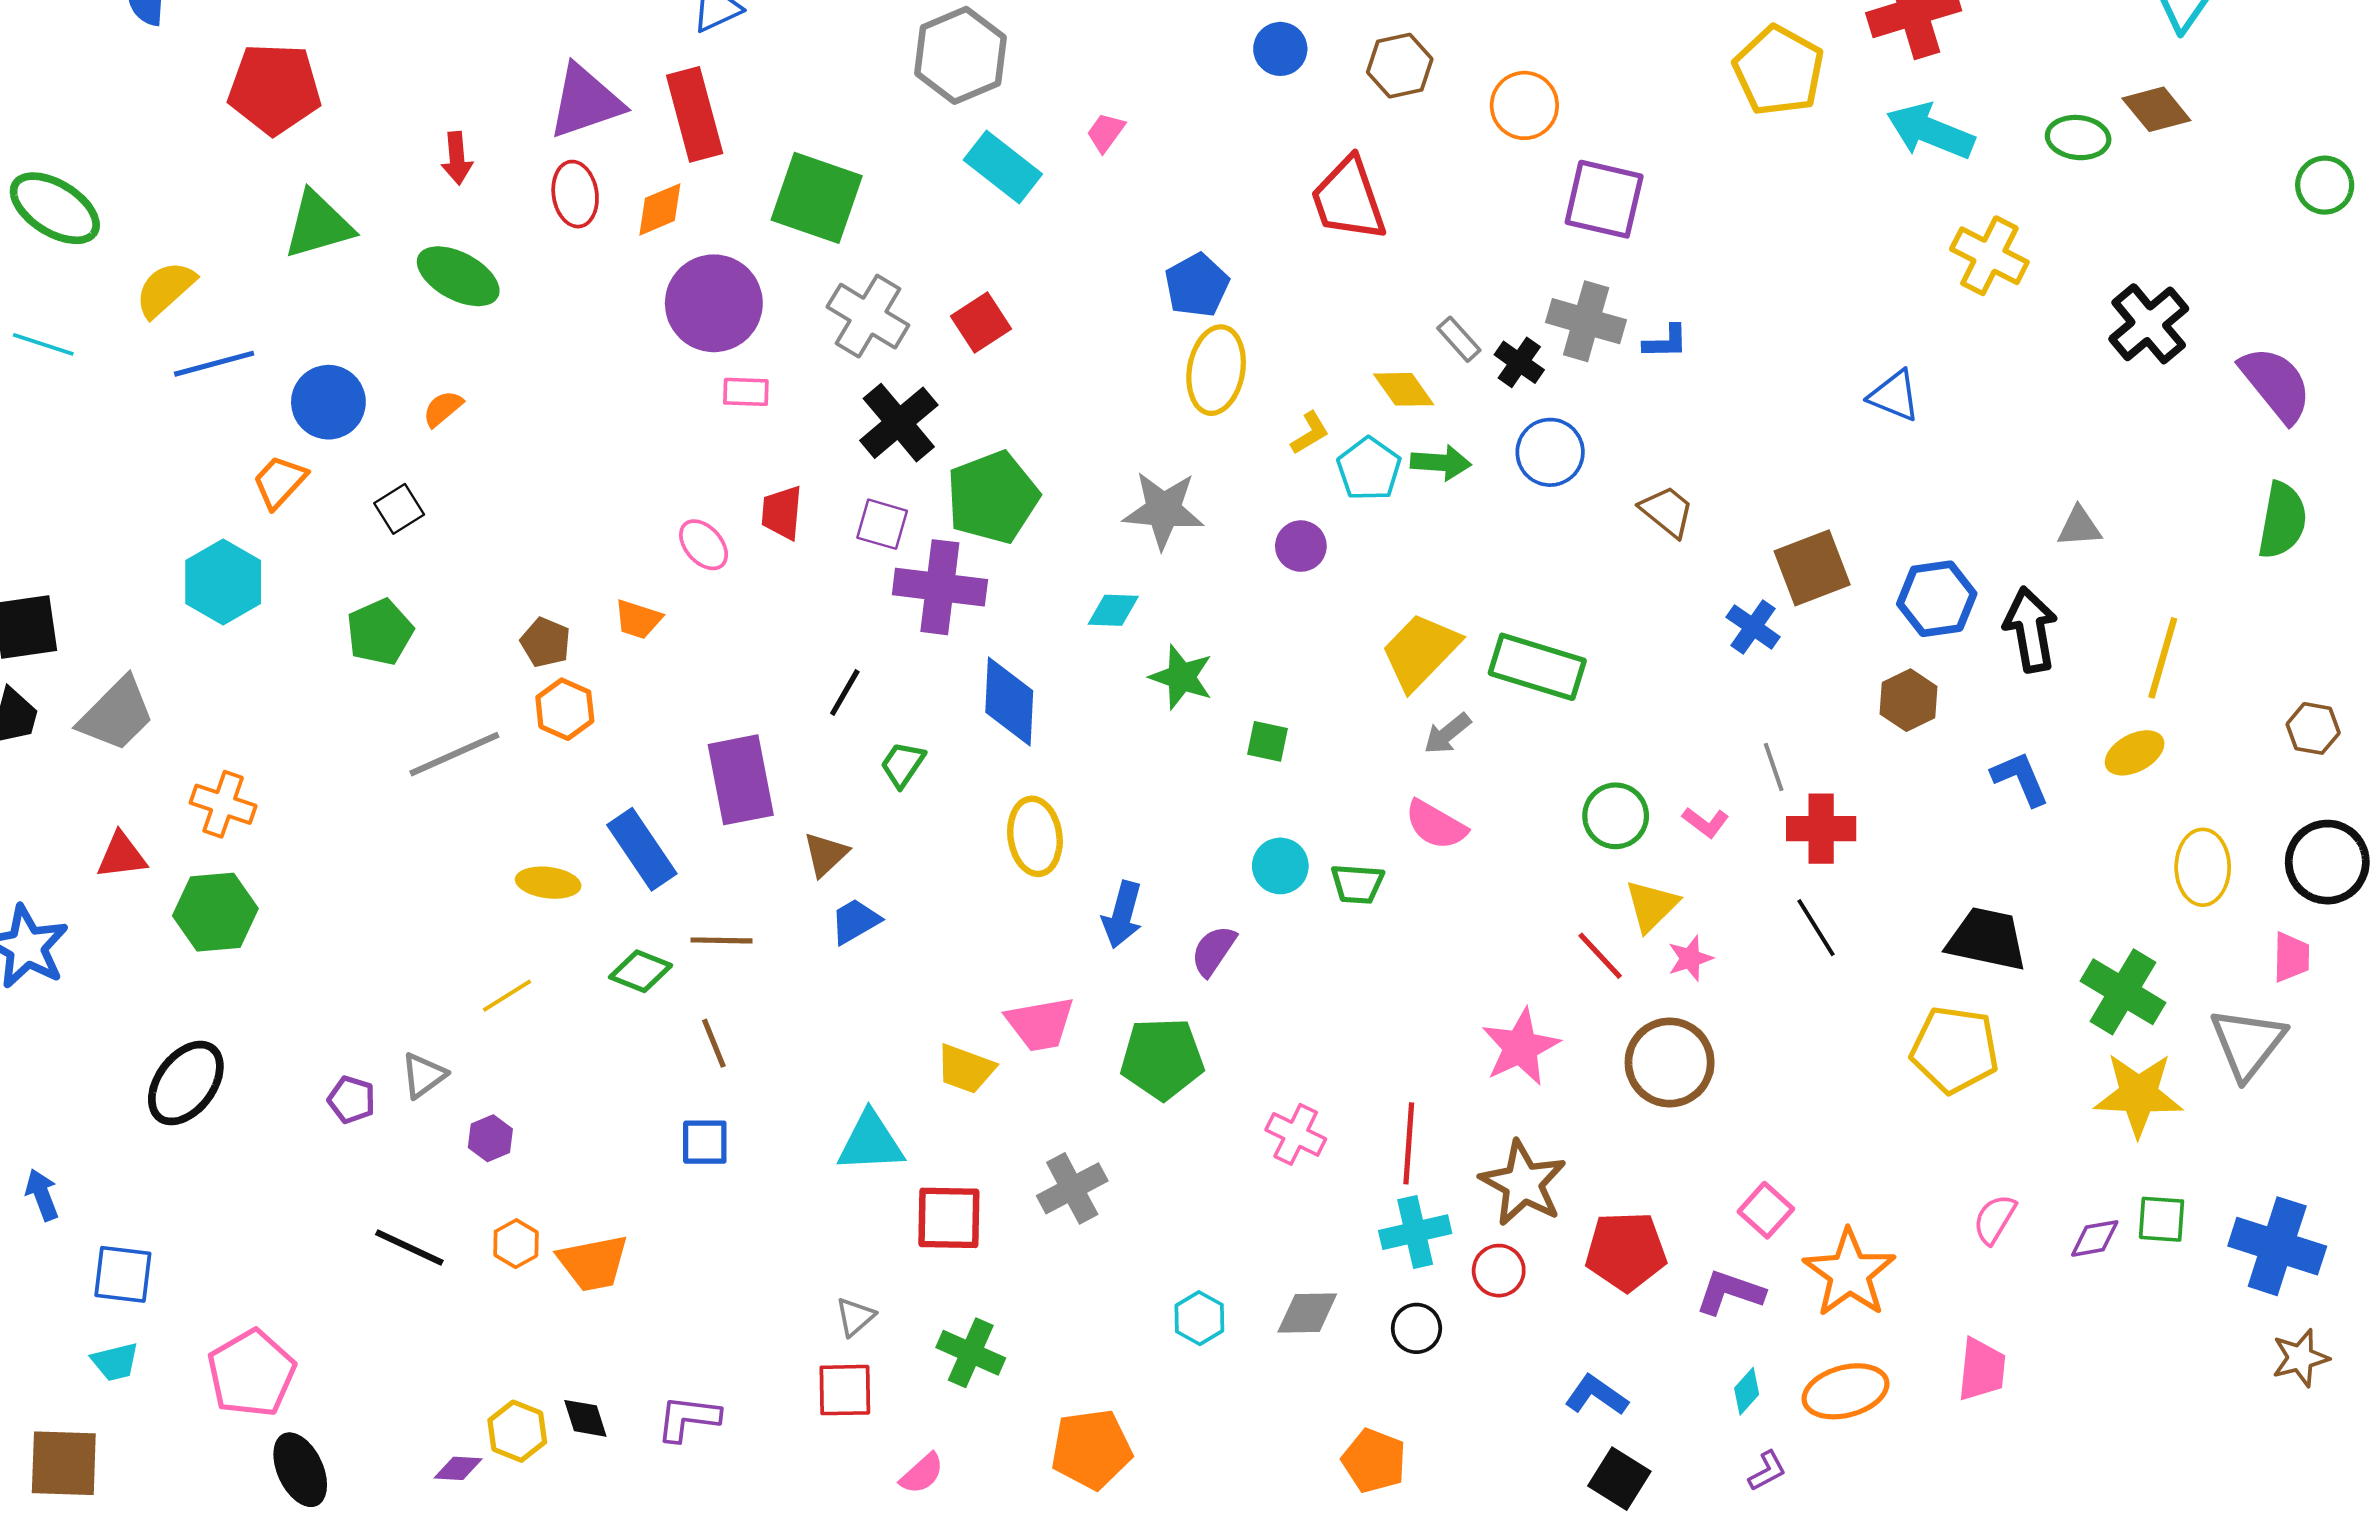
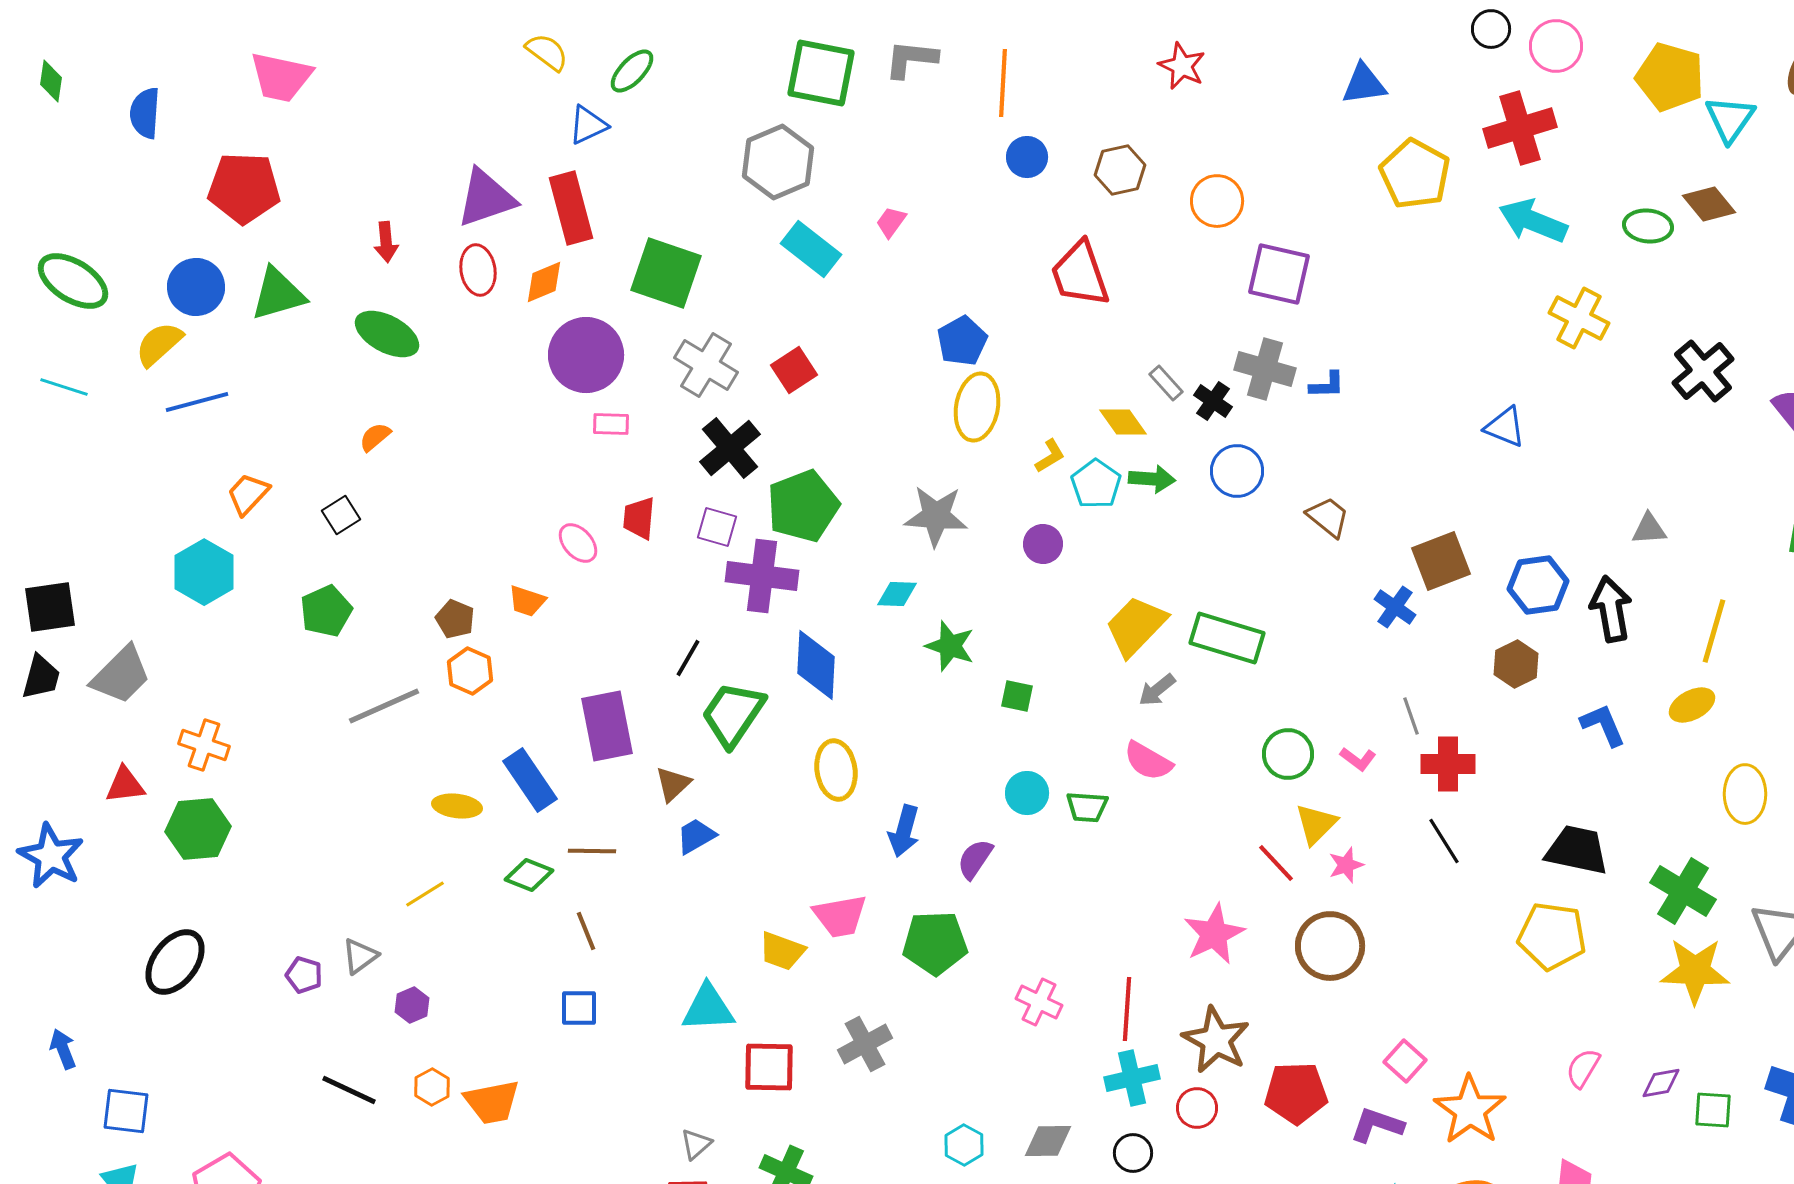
blue circle: (328, 402) -> (196, 287), moved
green trapezoid: (903, 764) -> (733, 714), size x1.8
green square: (2162, 1219) -> (1713, 1110), moved

